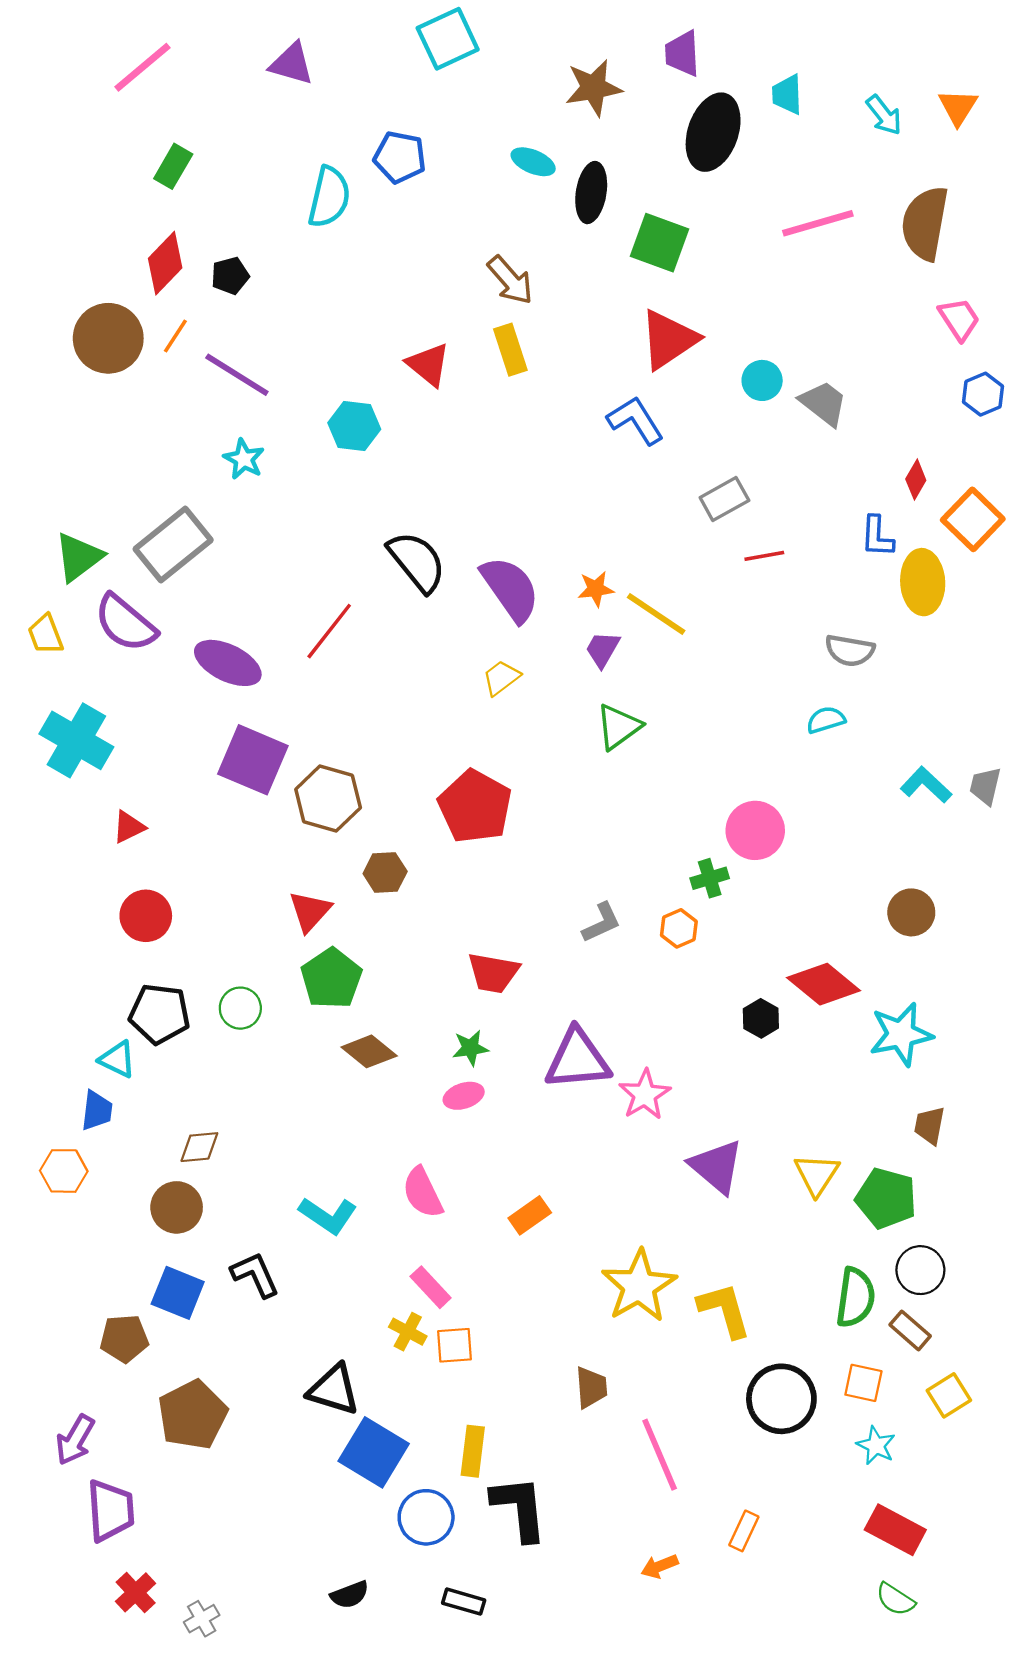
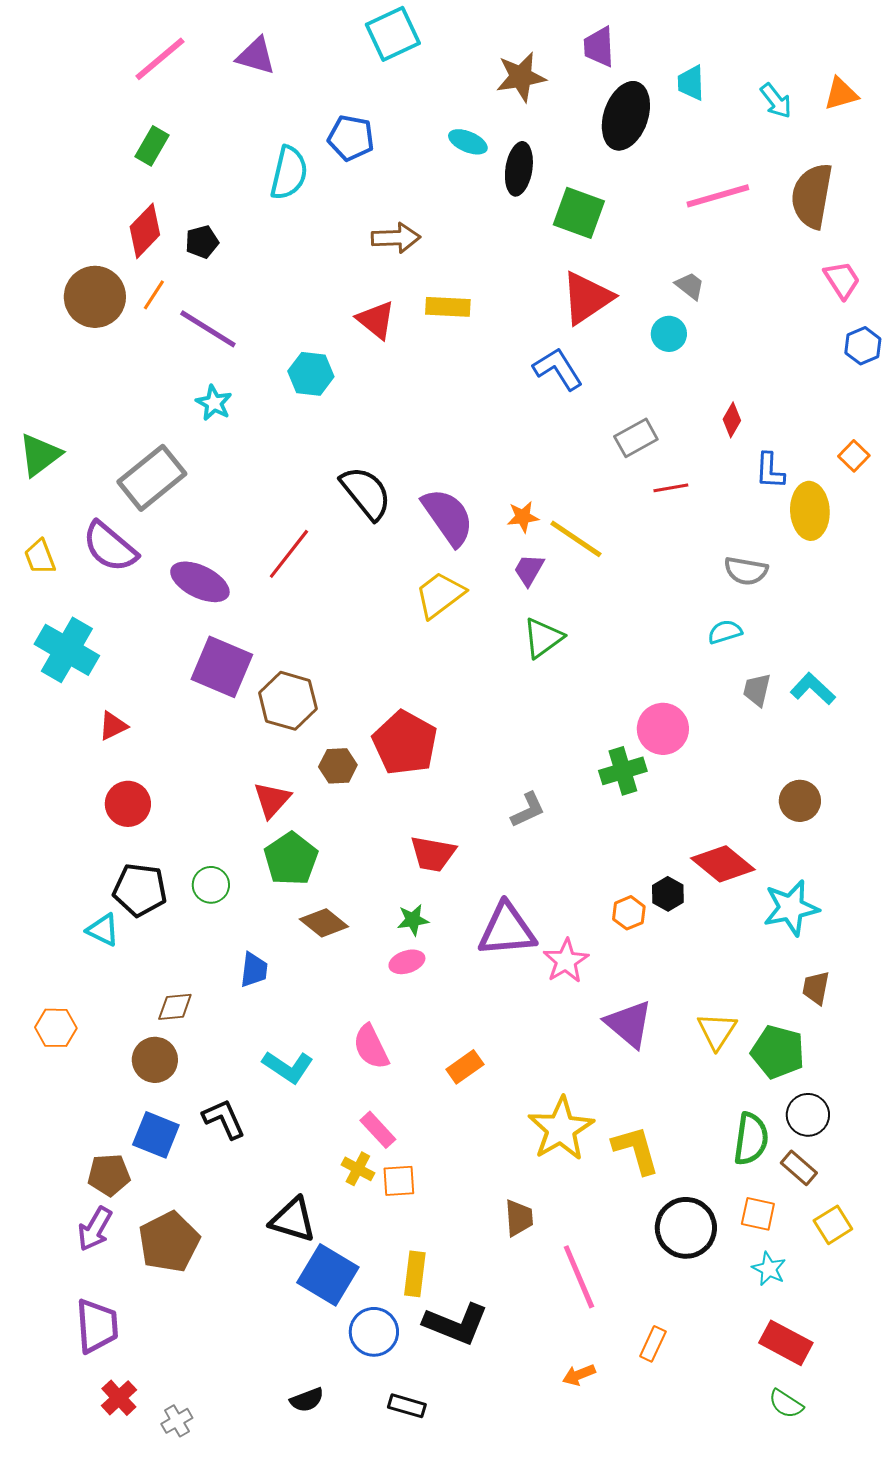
pink line: (142, 67) -> (160, 59), moved
orange triangle: (958, 107) -> (841, 94), turned 42
brown arrow: (510, 280) -> (396, 238), moved, turned -51
yellow rectangle: (510, 350) -> (448, 307), turned -69
gray trapezoid: (824, 403) -> (690, 286), moved, size x0.7
red diamond: (916, 480) -> (732, 420), moved
orange square: (973, 519) -> (854, 456), size x0.6
green triangle: (79, 557) -> (40, 455), moved
yellow trapezoid: (501, 678) -> (440, 595), size x1.5
gray trapezoid: (985, 786) -> (757, 690), moved
red pentagon: (475, 806) -> (405, 743), moved
green cross: (710, 878) -> (623, 771), size x1.4
orange hexagon: (679, 928) -> (629, 913), moved
blue trapezoid: (97, 1111) -> (254, 970), moved
purple arrow: (75, 1440) -> (95, 1229), moved
black L-shape: (519, 1508) -> (456, 1324), turned 118

